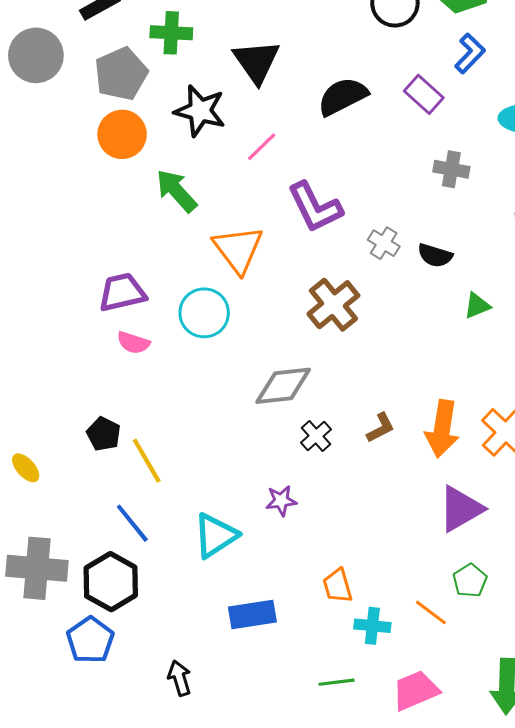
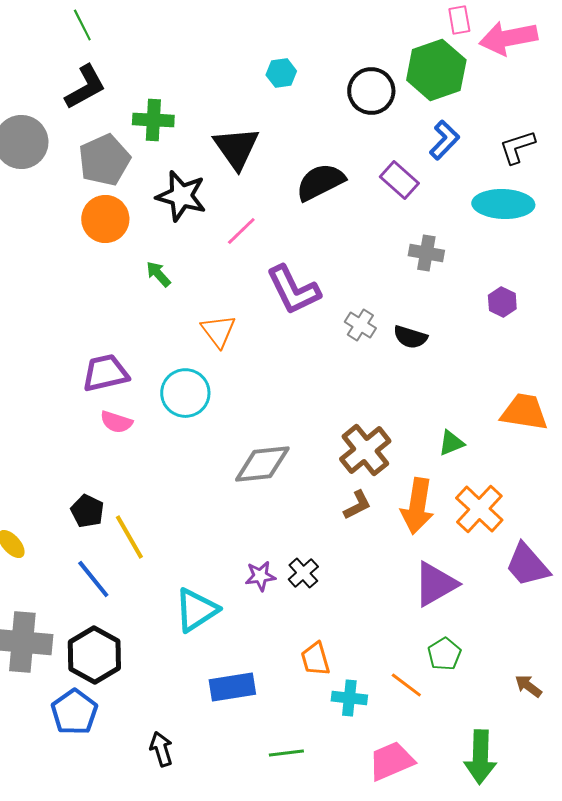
green arrow: (176, 191) -> (158, 274), size x0.6
orange triangle: (238, 249) -> (218, 331), size x0.7
brown cross: (333, 305) -> (365, 450), moved
green triangle: (477, 306) -> (451, 443), moved
black cross: (316, 436) -> (303, 573), moved
blue line: (132, 523) -> (93, 579), moved
green line: (336, 682) -> (286, 753), moved

